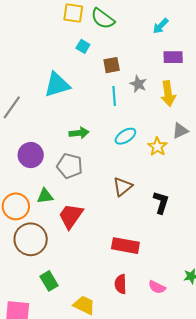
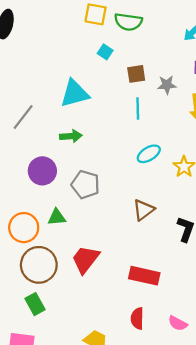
green semicircle: (103, 19) -> (128, 22), turned -30
gray star: (138, 84) -> (167, 85), moved, turned -30
green arrow: (79, 133) -> (71, 136), moved
red trapezoid: (71, 216) -> (85, 259), moved
green rectangle: (49, 281) -> (35, 304), moved

